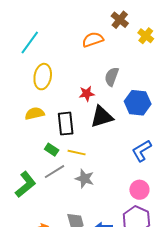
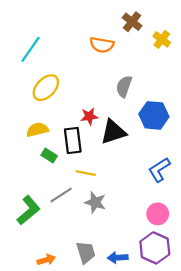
orange semicircle: (93, 40) -> (102, 45), turned -150
yellow ellipse: (43, 77) -> (46, 88), turned 35
red star: (87, 94) -> (89, 116), moved
green rectangle: (52, 150) -> (49, 156), moved

